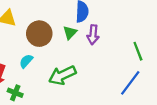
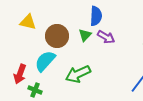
purple arrow: (93, 35) -> (106, 37), turned -66
cyan semicircle: (26, 61) -> (45, 61), size x1.6

